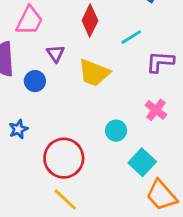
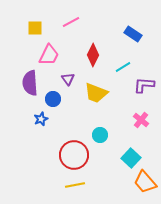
blue star: (18, 129) -> (41, 119), moved
cyan circle: (116, 131) -> (100, 135), moved
yellow line: (65, 199) -> (75, 185), turned -54

